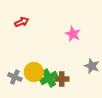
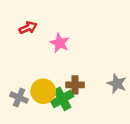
pink star: (73, 34) -> (60, 43), moved
brown cross: (62, 79) -> (75, 85), moved

